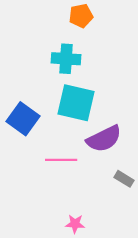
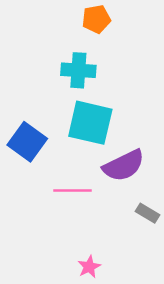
pink star: (75, 224) -> (89, 267), turned -30

